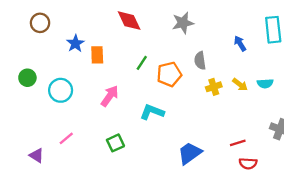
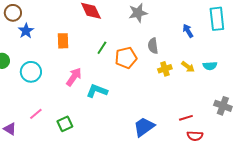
blue star: (75, 43) -> (26, 31), moved
cyan L-shape: (152, 112) -> (97, 91), moved
green square: (115, 143) -> (65, 124), moved

